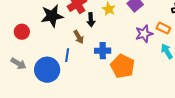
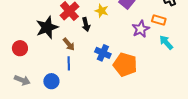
brown arrow: (79, 37) -> (69, 44), moved
blue cross: (103, 51) -> (103, 53), turned 35
blue circle: (47, 70) -> (51, 81), size x0.6

